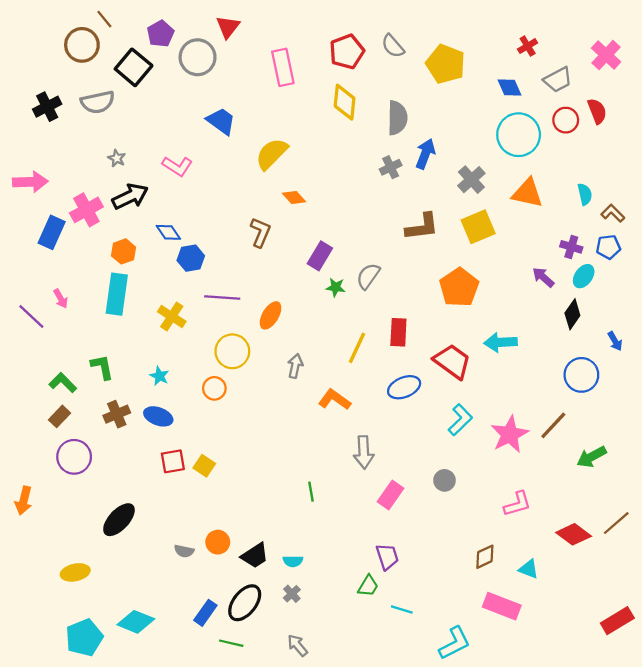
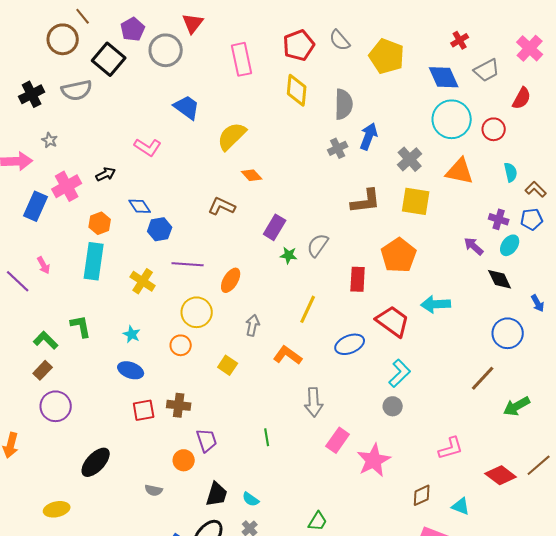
blue diamond: (510, 88) -> (444, 77), size x1.4
red semicircle: (597, 111) -> (522, 98), turned 50
red circle: (566, 120) -> (494, 129), moved
gray star: (117, 158) -> (50, 140), moved
black arrow: (130, 196) -> (106, 174), size x0.6
yellow square: (478, 227) -> (416, 201), turned 32
brown L-shape: (260, 232) -> (222, 206), turned -88
black diamond: (572, 314) -> (500, 279), turned -60
red rectangle: (398, 332) -> (358, 279), moved
brown cross: (117, 414) -> (179, 405), moved, turned 30
pink star: (510, 434) -> (374, 460), moved
yellow square: (204, 466) -> (228, 365), moved
gray circle: (444, 480) -> (393, 406), moved
orange circle: (218, 542) -> (184, 460), moved
black trapezoid: (255, 556) -> (217, 494), turned -40
purple trapezoid: (387, 557) -> (207, 440), moved
cyan semicircle: (293, 561) -> (251, 499), turned 36

